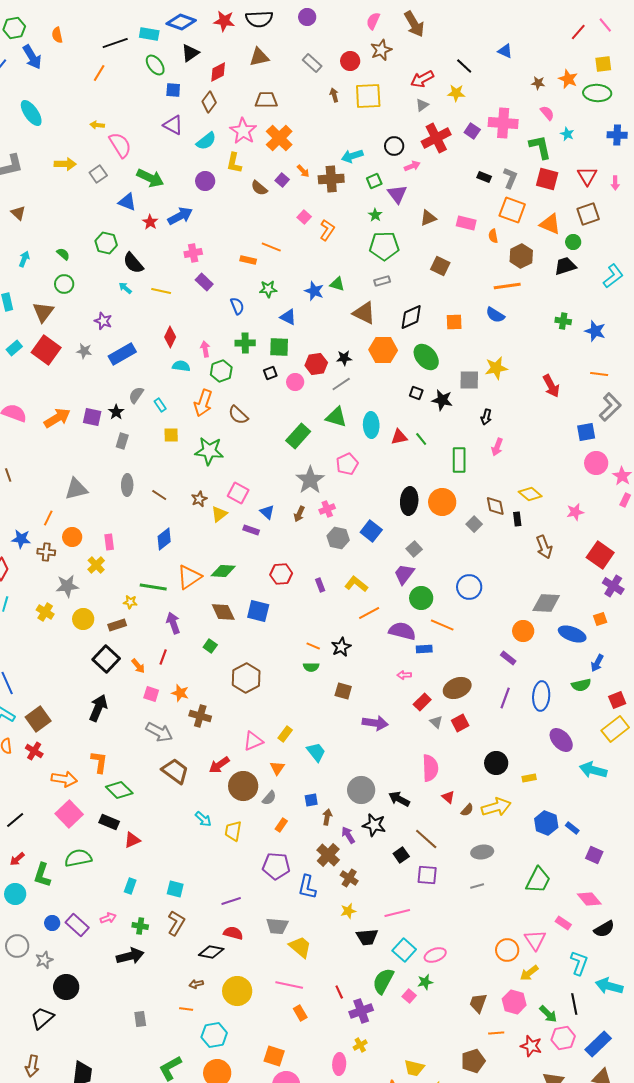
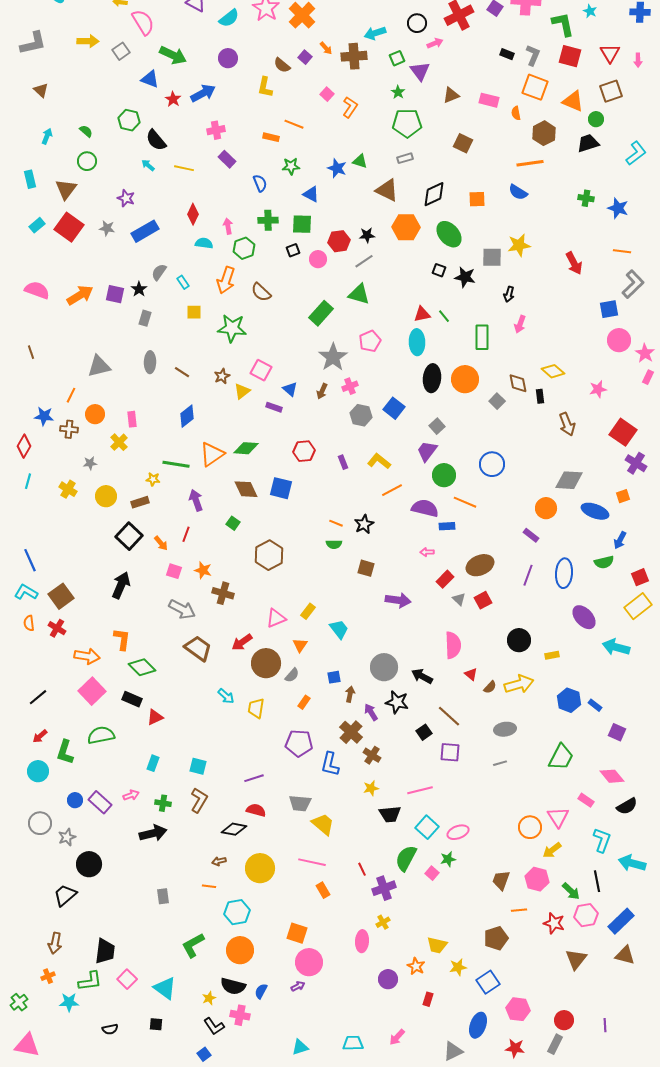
yellow L-shape: (234, 163) -> (265, 87), moved
cyan ellipse: (371, 425) -> (417, 342), moved
gray star: (67, 586) -> (90, 463), size x0.6

